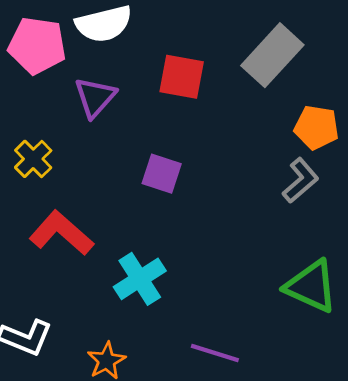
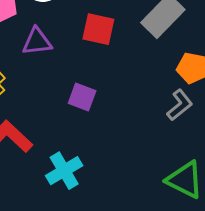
purple triangle: (95, 97) -> (37, 42), turned 40

